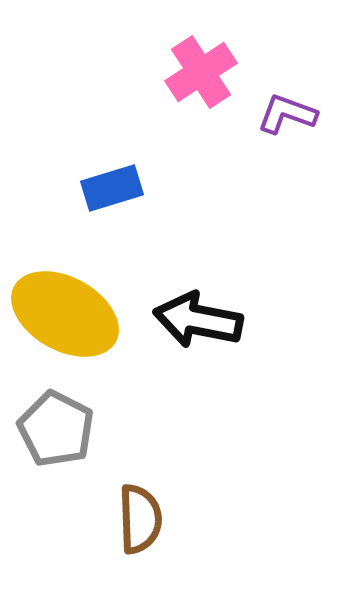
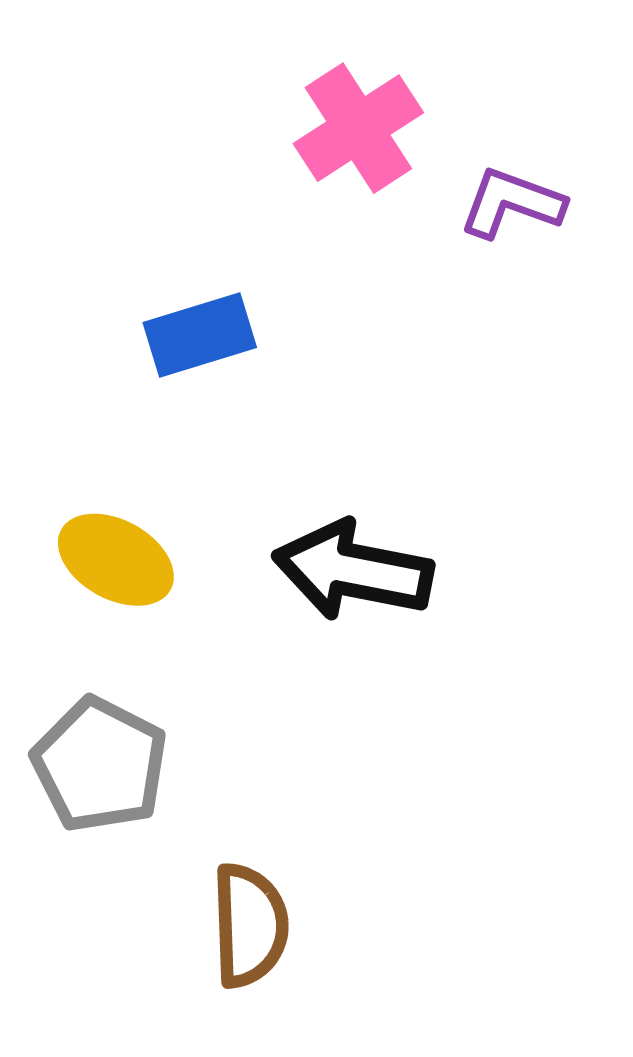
yellow ellipse: (65, 314) -> (116, 560), size x0.6

